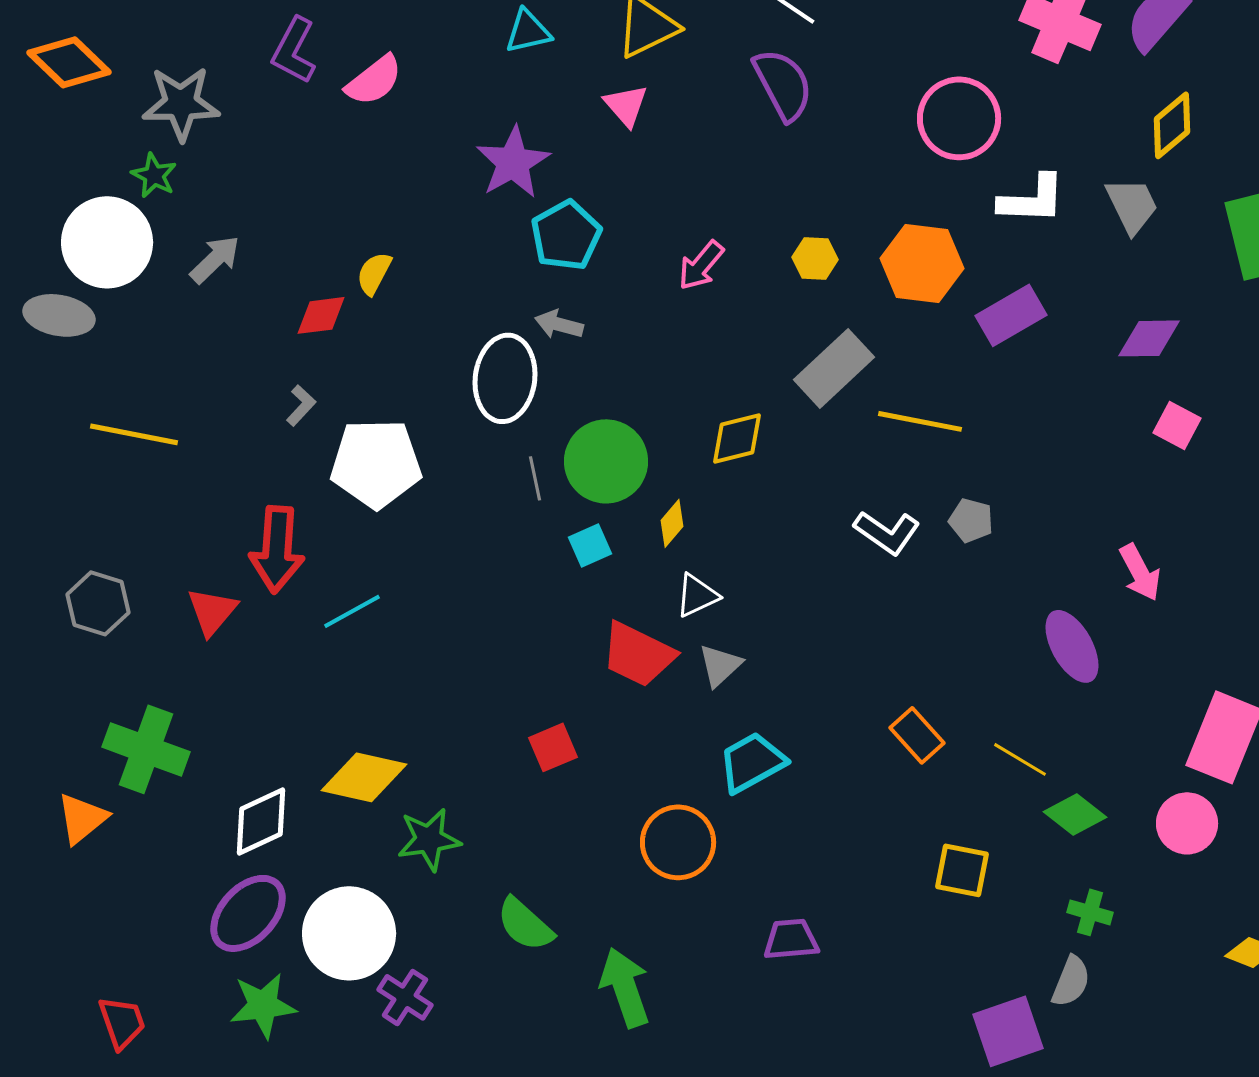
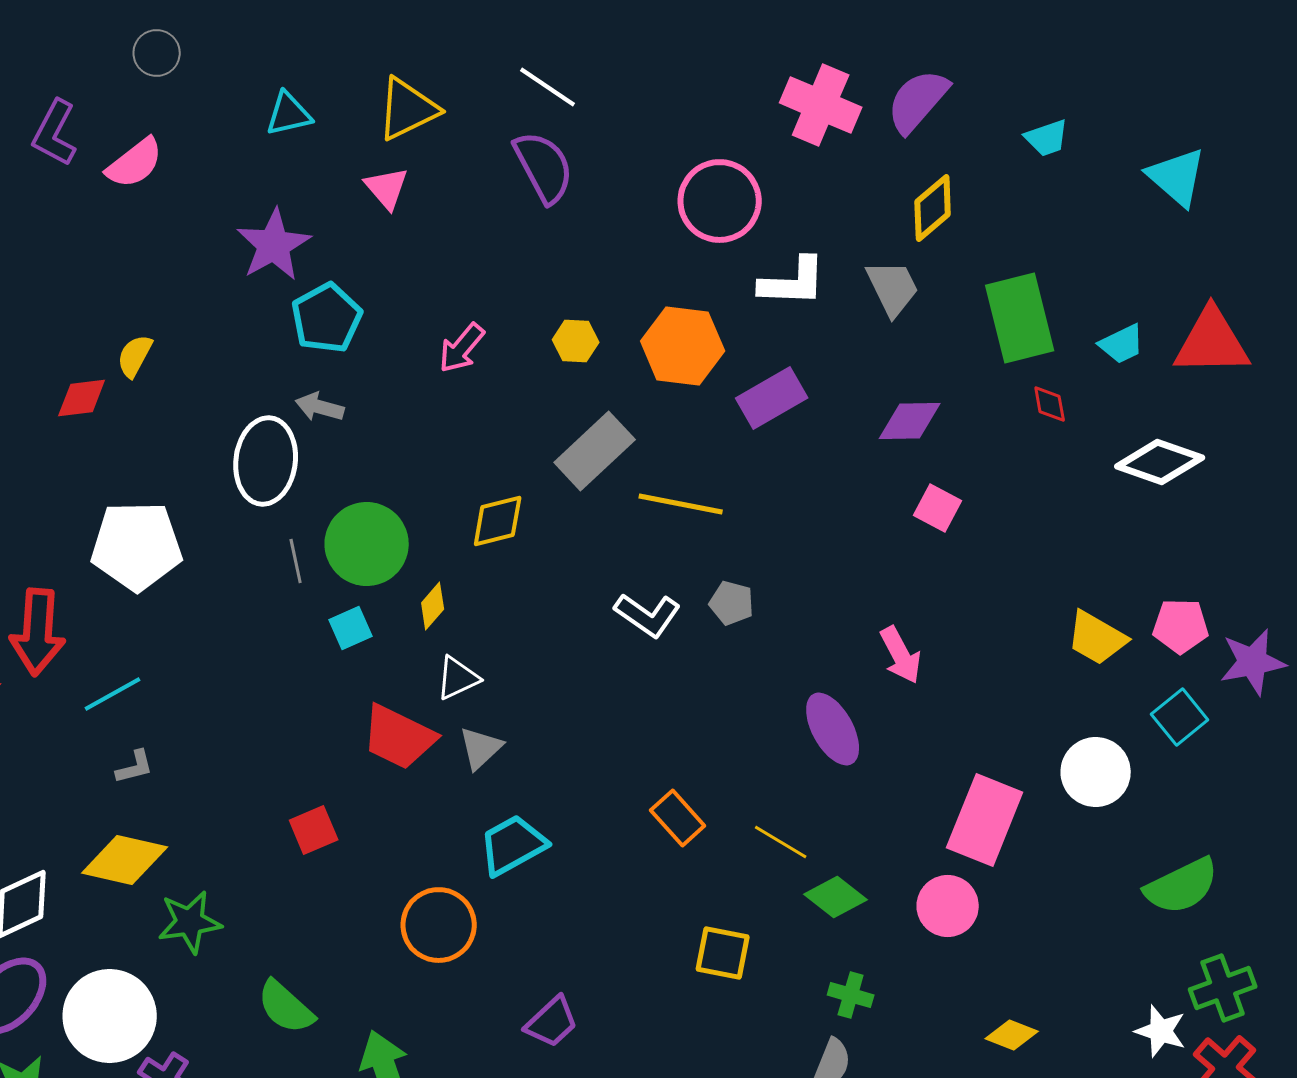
gray L-shape: (301, 405) -> (135, 767), moved, turned 33
purple trapezoid: (791, 939) -> (552, 1022), turned 142

